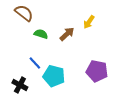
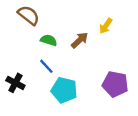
blue line: (35, 63) -> (46, 66), moved
black cross: (20, 85) -> (15, 83), moved

